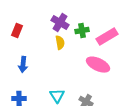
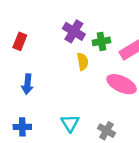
yellow semicircle: (60, 43) -> (83, 62), moved

